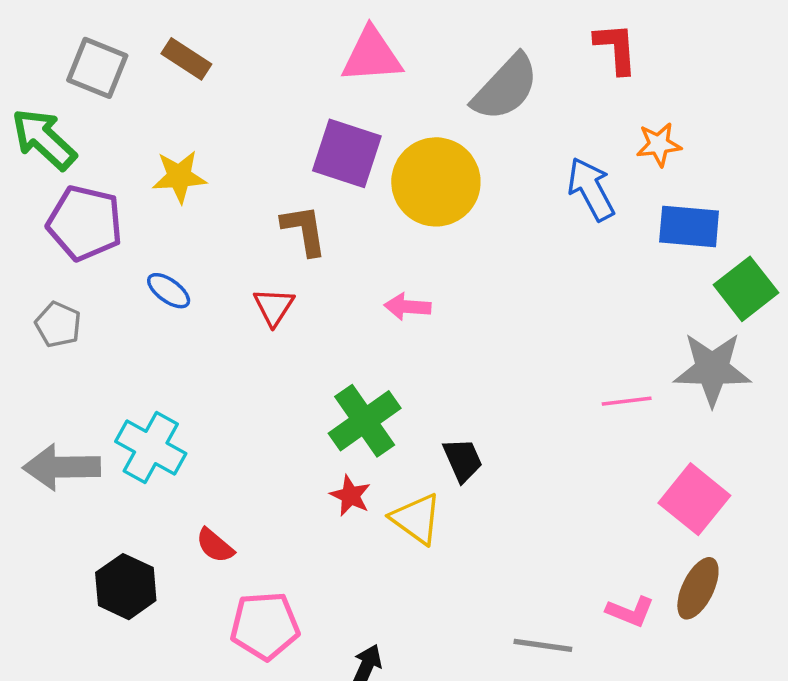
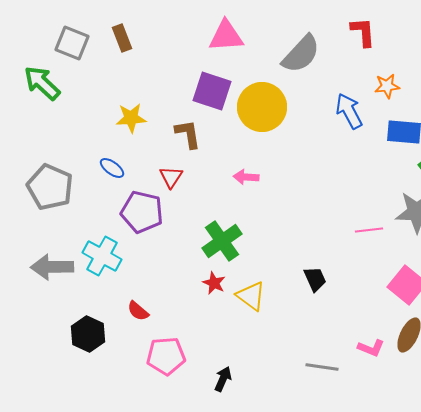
brown rectangle: (186, 59) -> (122, 38), turned 36
yellow star: (179, 177) -> (131, 118), moved
purple pentagon: (85, 223) -> (142, 212), moved
gray pentagon: (58, 325) -> (50, 187), size x1.8
black trapezoid: (463, 460) -> (315, 279), moved

